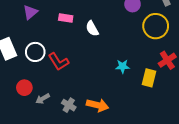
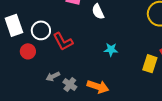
cyan star: (123, 66) -> (111, 50), moved
red circle: (24, 88) -> (28, 51), moved
gray arrow: (43, 99) -> (53, 76), moved

